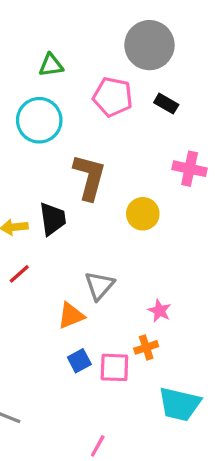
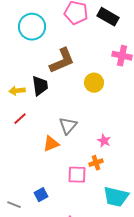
black rectangle: (166, 104) -> (108, 17), size x1.5
brown L-shape: (89, 177) -> (62, 61), turned 52
blue square: (79, 361) -> (41, 195), moved

